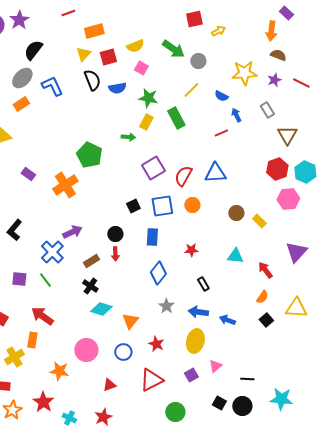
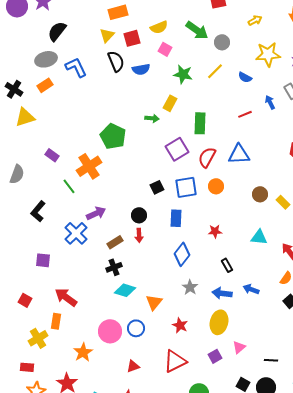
yellow arrow: (218, 31) -> (255, 20), moved
gray ellipse: (22, 78) -> (46, 59), turned 30
green star: (148, 98) -> (183, 74), moved
blue arrow: (236, 115) -> (270, 102), moved
green rectangle: (176, 118) -> (200, 123), moved, turned 30
green line: (45, 280) -> (69, 186), moved
black cross: (90, 286) -> (114, 267), turned 35
blue arrow: (227, 320) -> (251, 289), moved
blue circle: (123, 352) -> (136, 328), moved
orange star: (59, 371) -> (83, 352), turned 30

